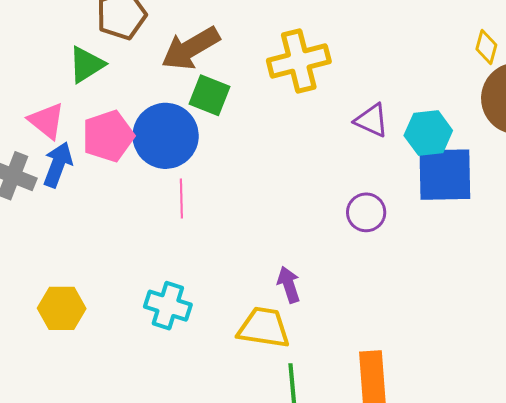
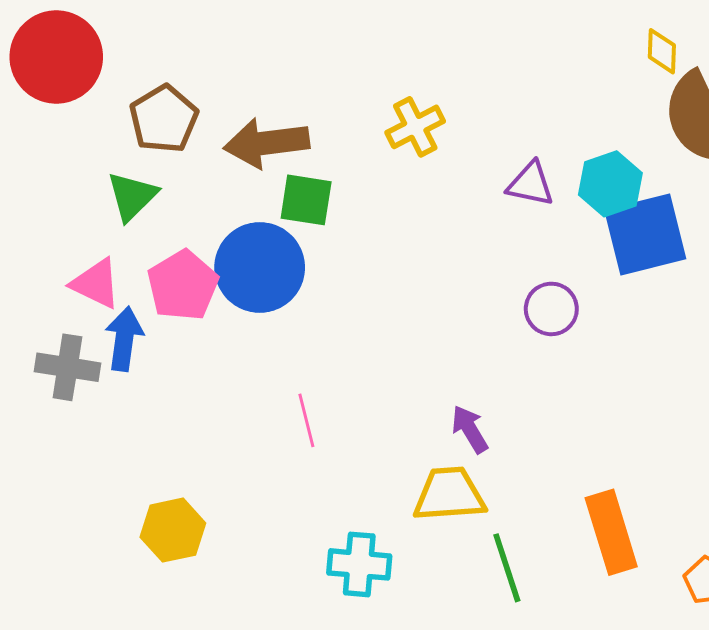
brown arrow: (191, 48) -> (266, 143), turned 36
yellow cross: (299, 61) -> (415, 127), size x0.7
pink line: (181, 199) -> (306, 420), moved
cyan cross: (168, 306) -> (359, 564), moved

